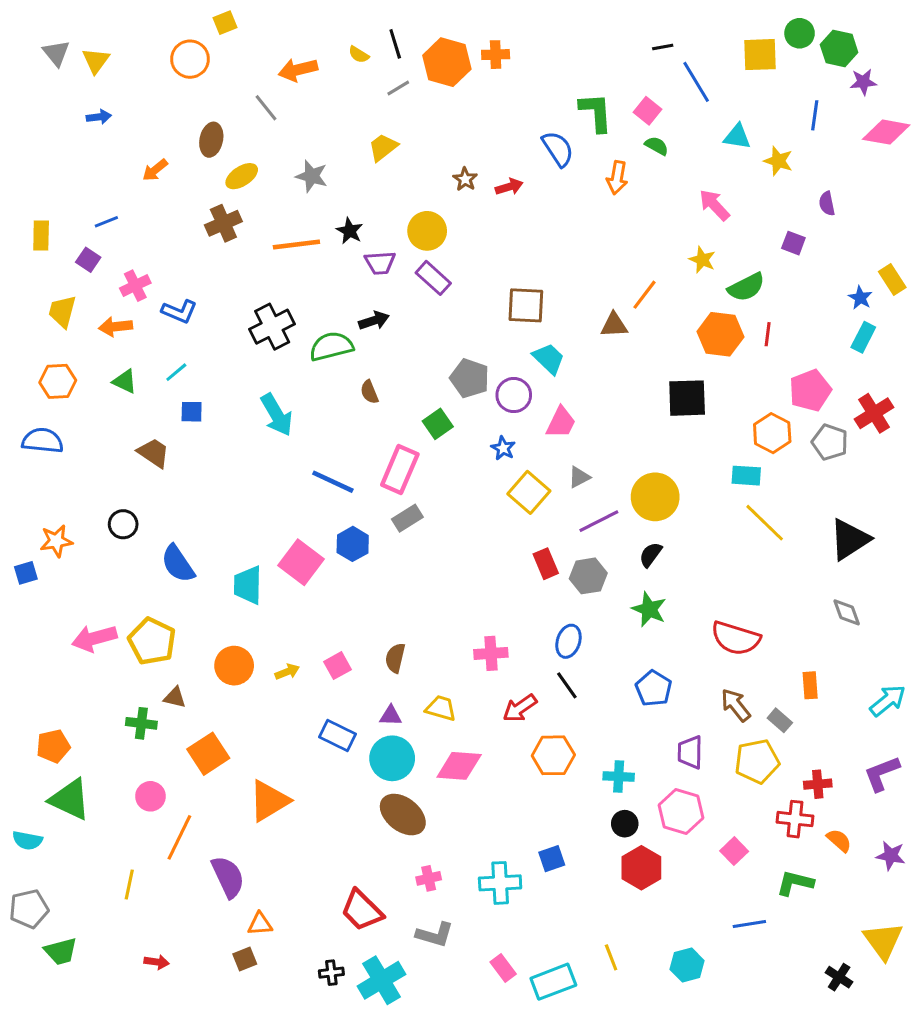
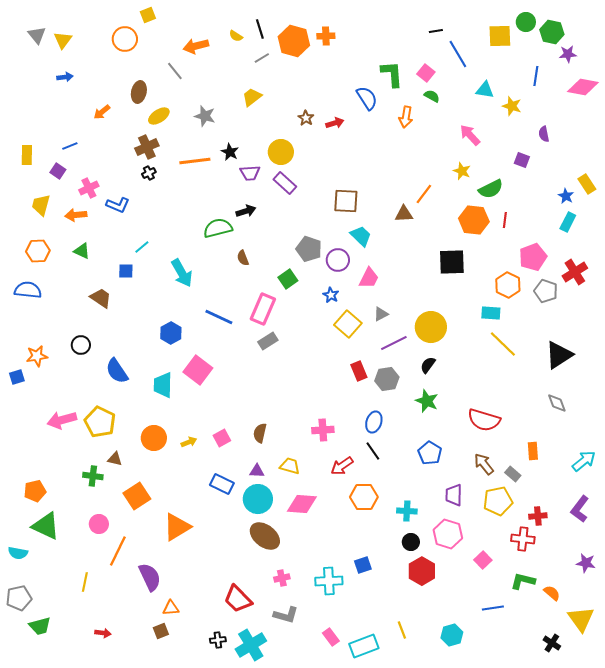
black cross: (272, 327) -> (149, 173), moved, size x0.5
cyan line: (176, 372) -> (142, 247), moved
blue hexagon: (353, 544) -> (171, 333), moved
purple L-shape: (882, 774) -> (580, 509), turned -32
orange semicircle: (839, 840) -> (552, 593), moved

